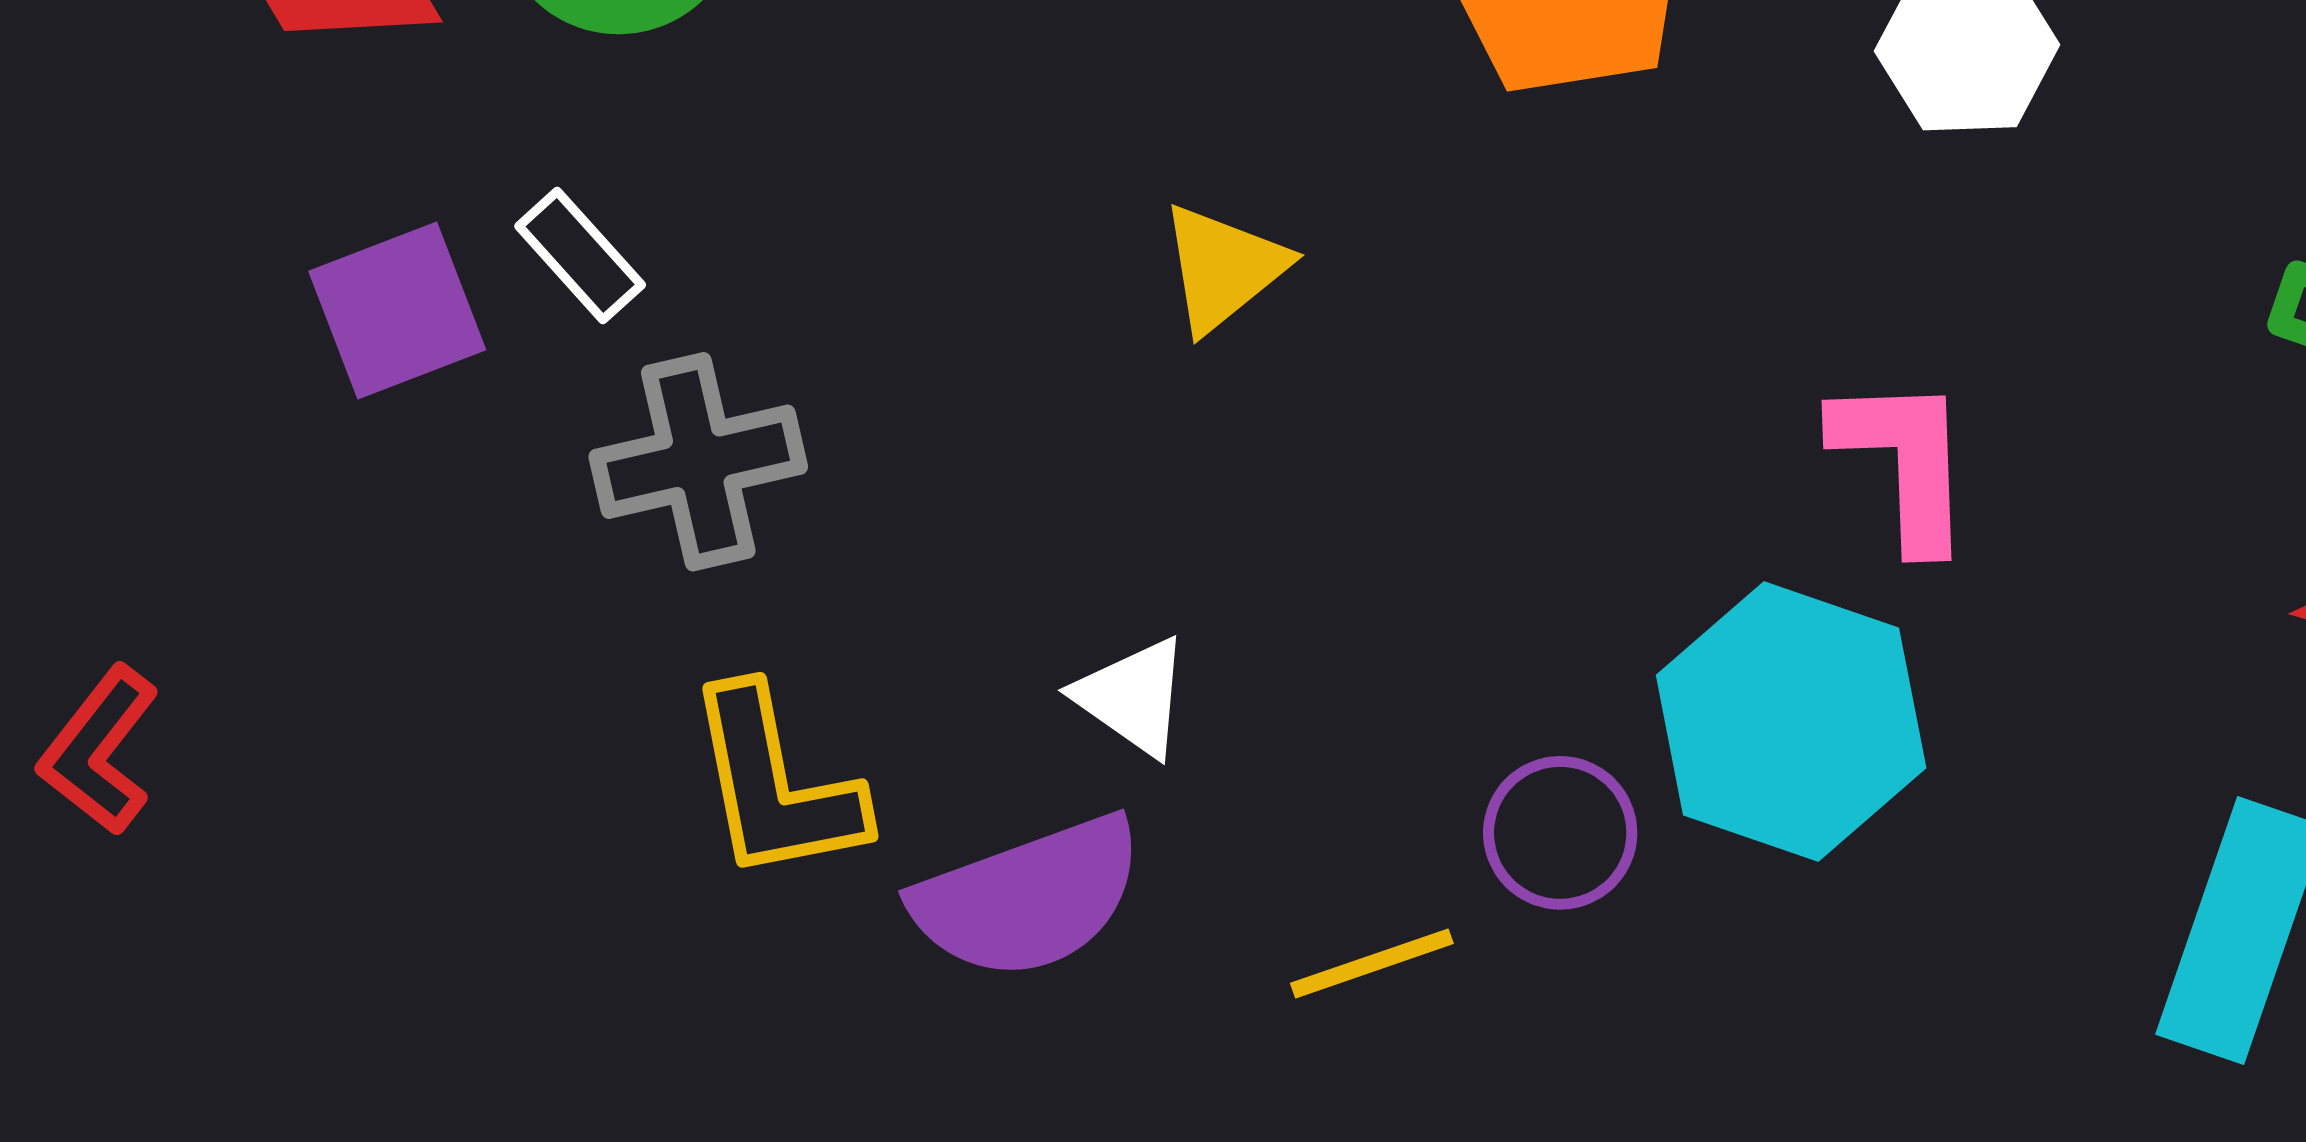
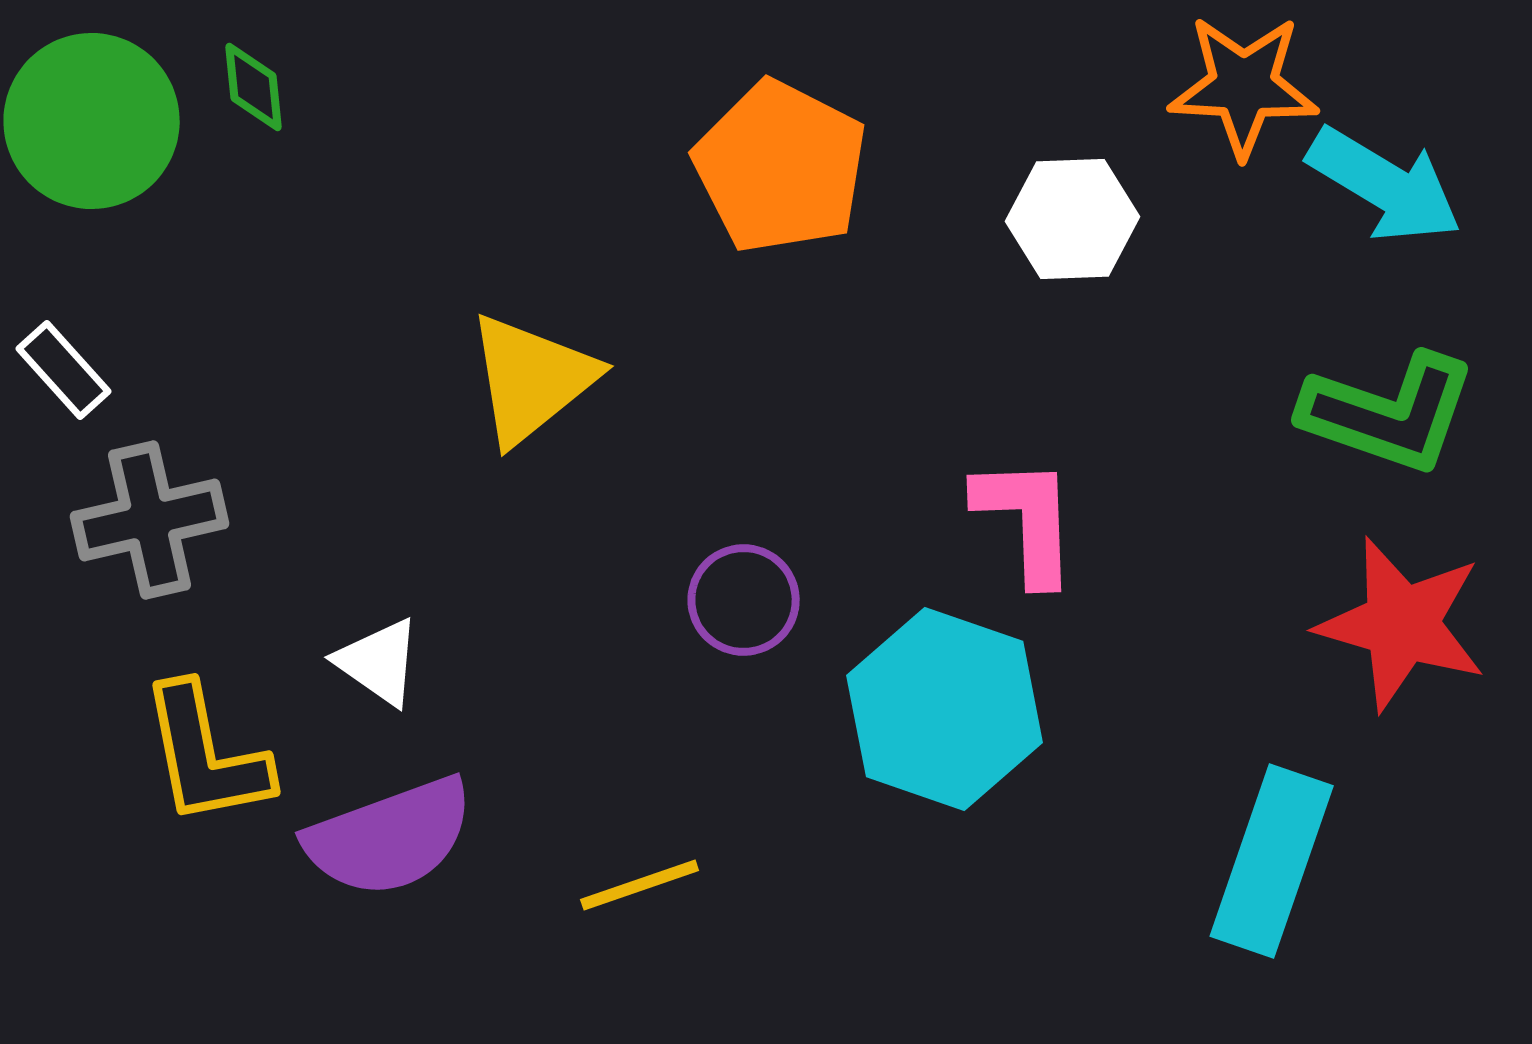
yellow triangle: (1223, 268) -> (532, 379), size x1.4
white triangle: (1133, 697) -> (379, 662), moved
purple circle: (1560, 833) -> (744, 600), moved

